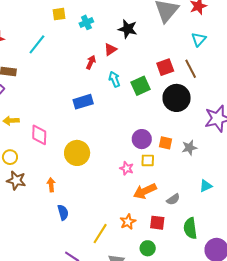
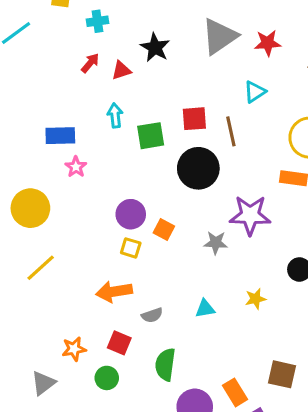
red arrow: (91, 62) -> (90, 63), moved
gray star: (189, 148) -> (216, 243), moved
pink star: (127, 168) -> (76, 167), moved
orange star: (128, 222) -> (74, 349), moved
yellow line: (100, 234) -> (41, 268), moved
green circle: (148, 248) -> (107, 378), moved

